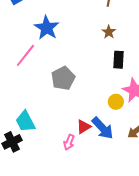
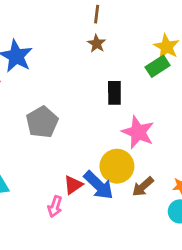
brown star: (109, 32) -> (97, 44), moved
yellow circle: (116, 102) -> (117, 166), moved, size x1.6

